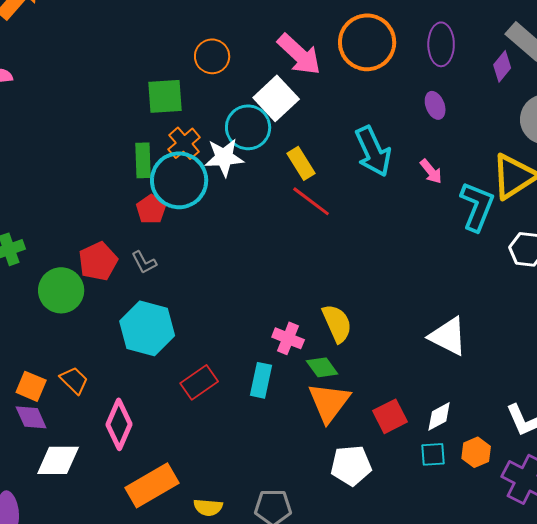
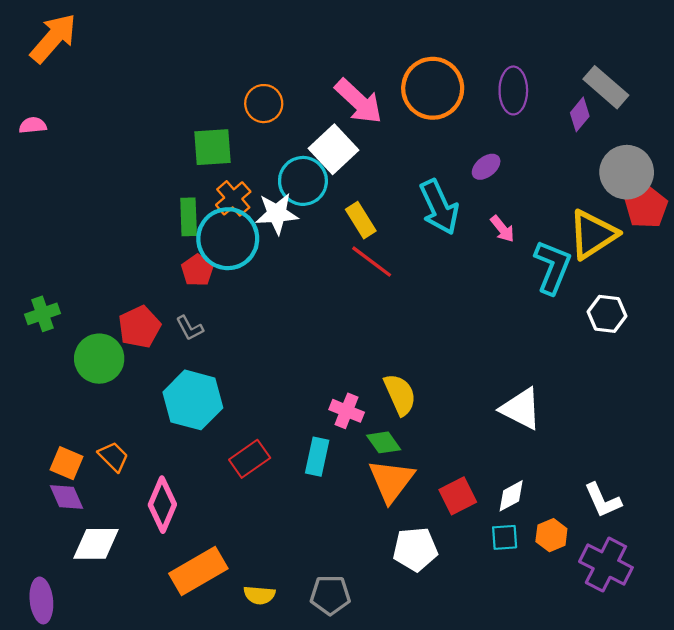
purple ellipse: (435, 105) -> (486, 167), moved, turned 72

